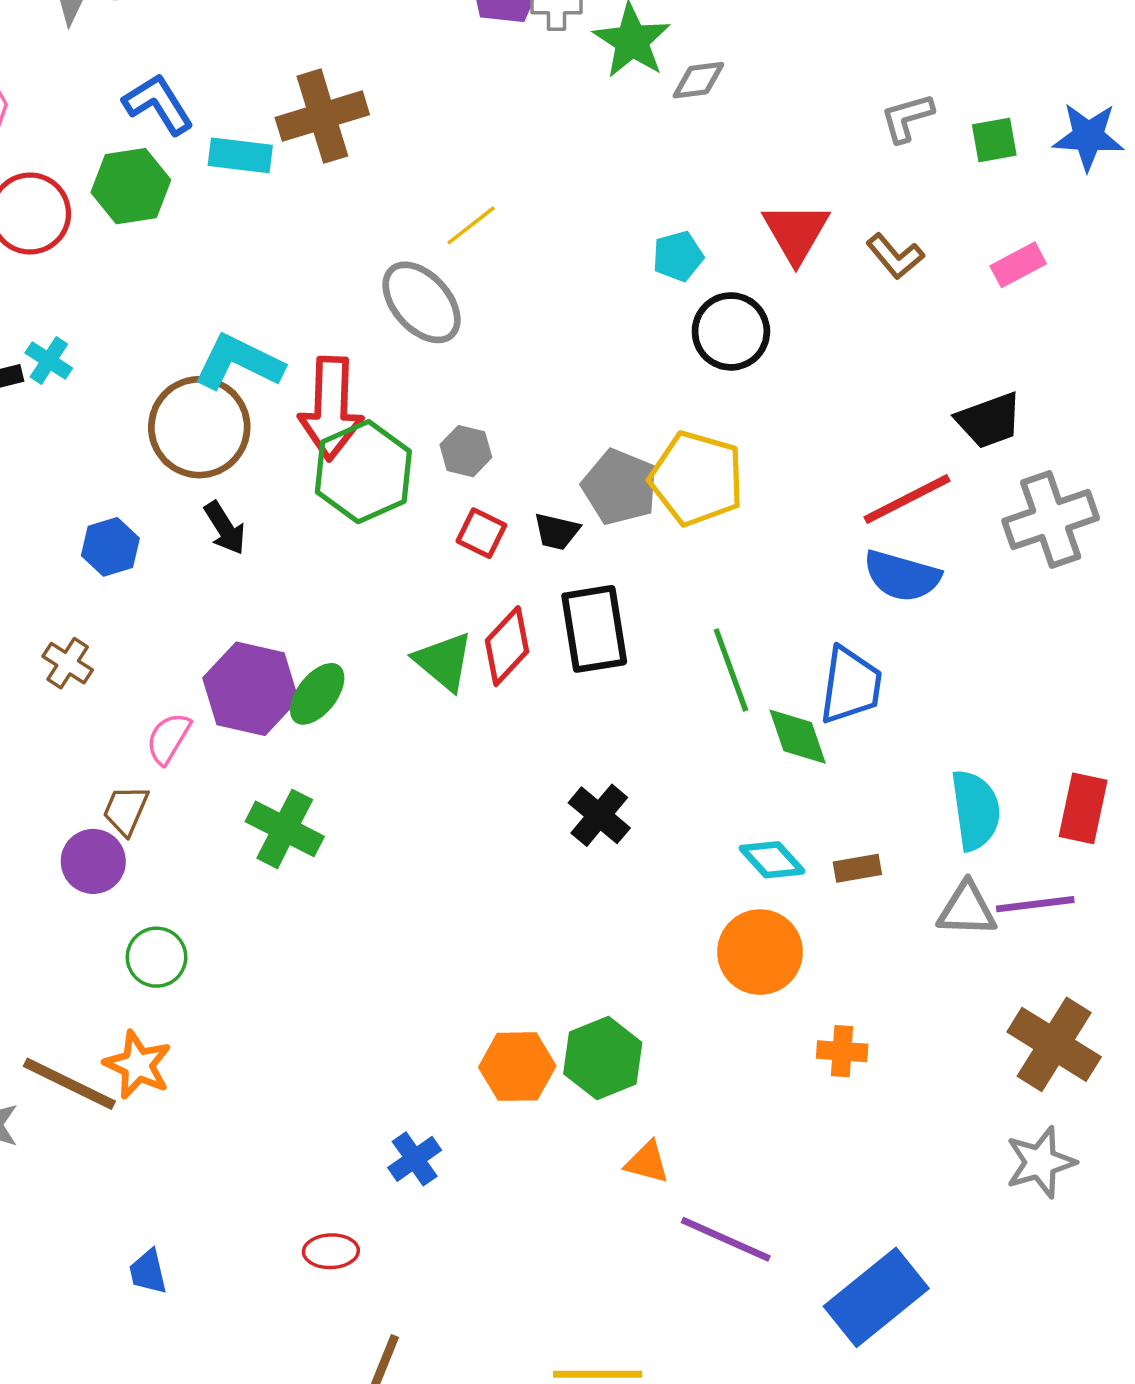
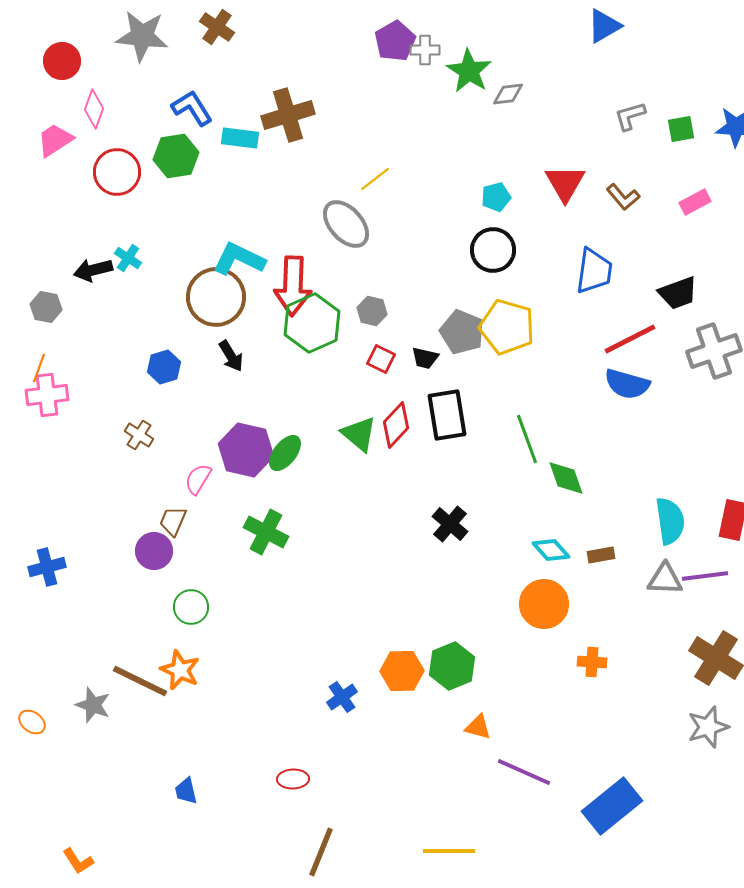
black circle: (731, 331) -> (493, 250), moved
blue trapezoid: (851, 685) -> (594, 271), moved
blue cross: (415, 1159) -> (342, 697), moved

